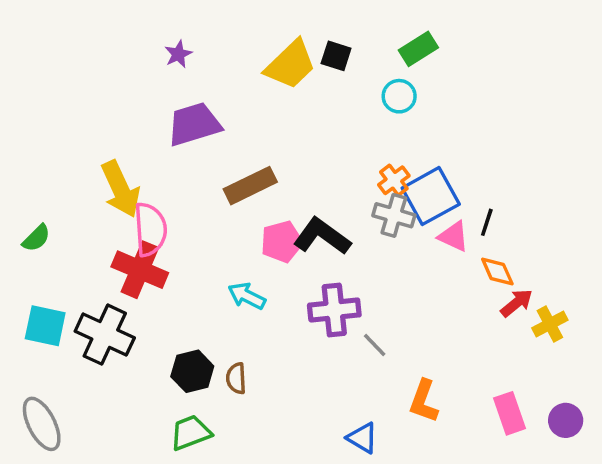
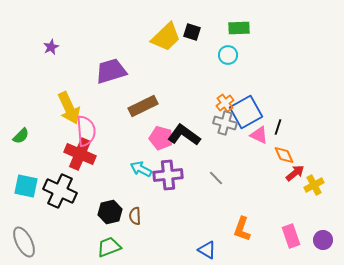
green rectangle: (418, 49) -> (239, 28), turned 30
purple star: (178, 54) -> (51, 47), moved
pink pentagon: (282, 242) -> (161, 138), turned 30
purple cross: (334, 310) -> (168, 175), moved
gray line: (375, 345) -> (216, 178), moved

